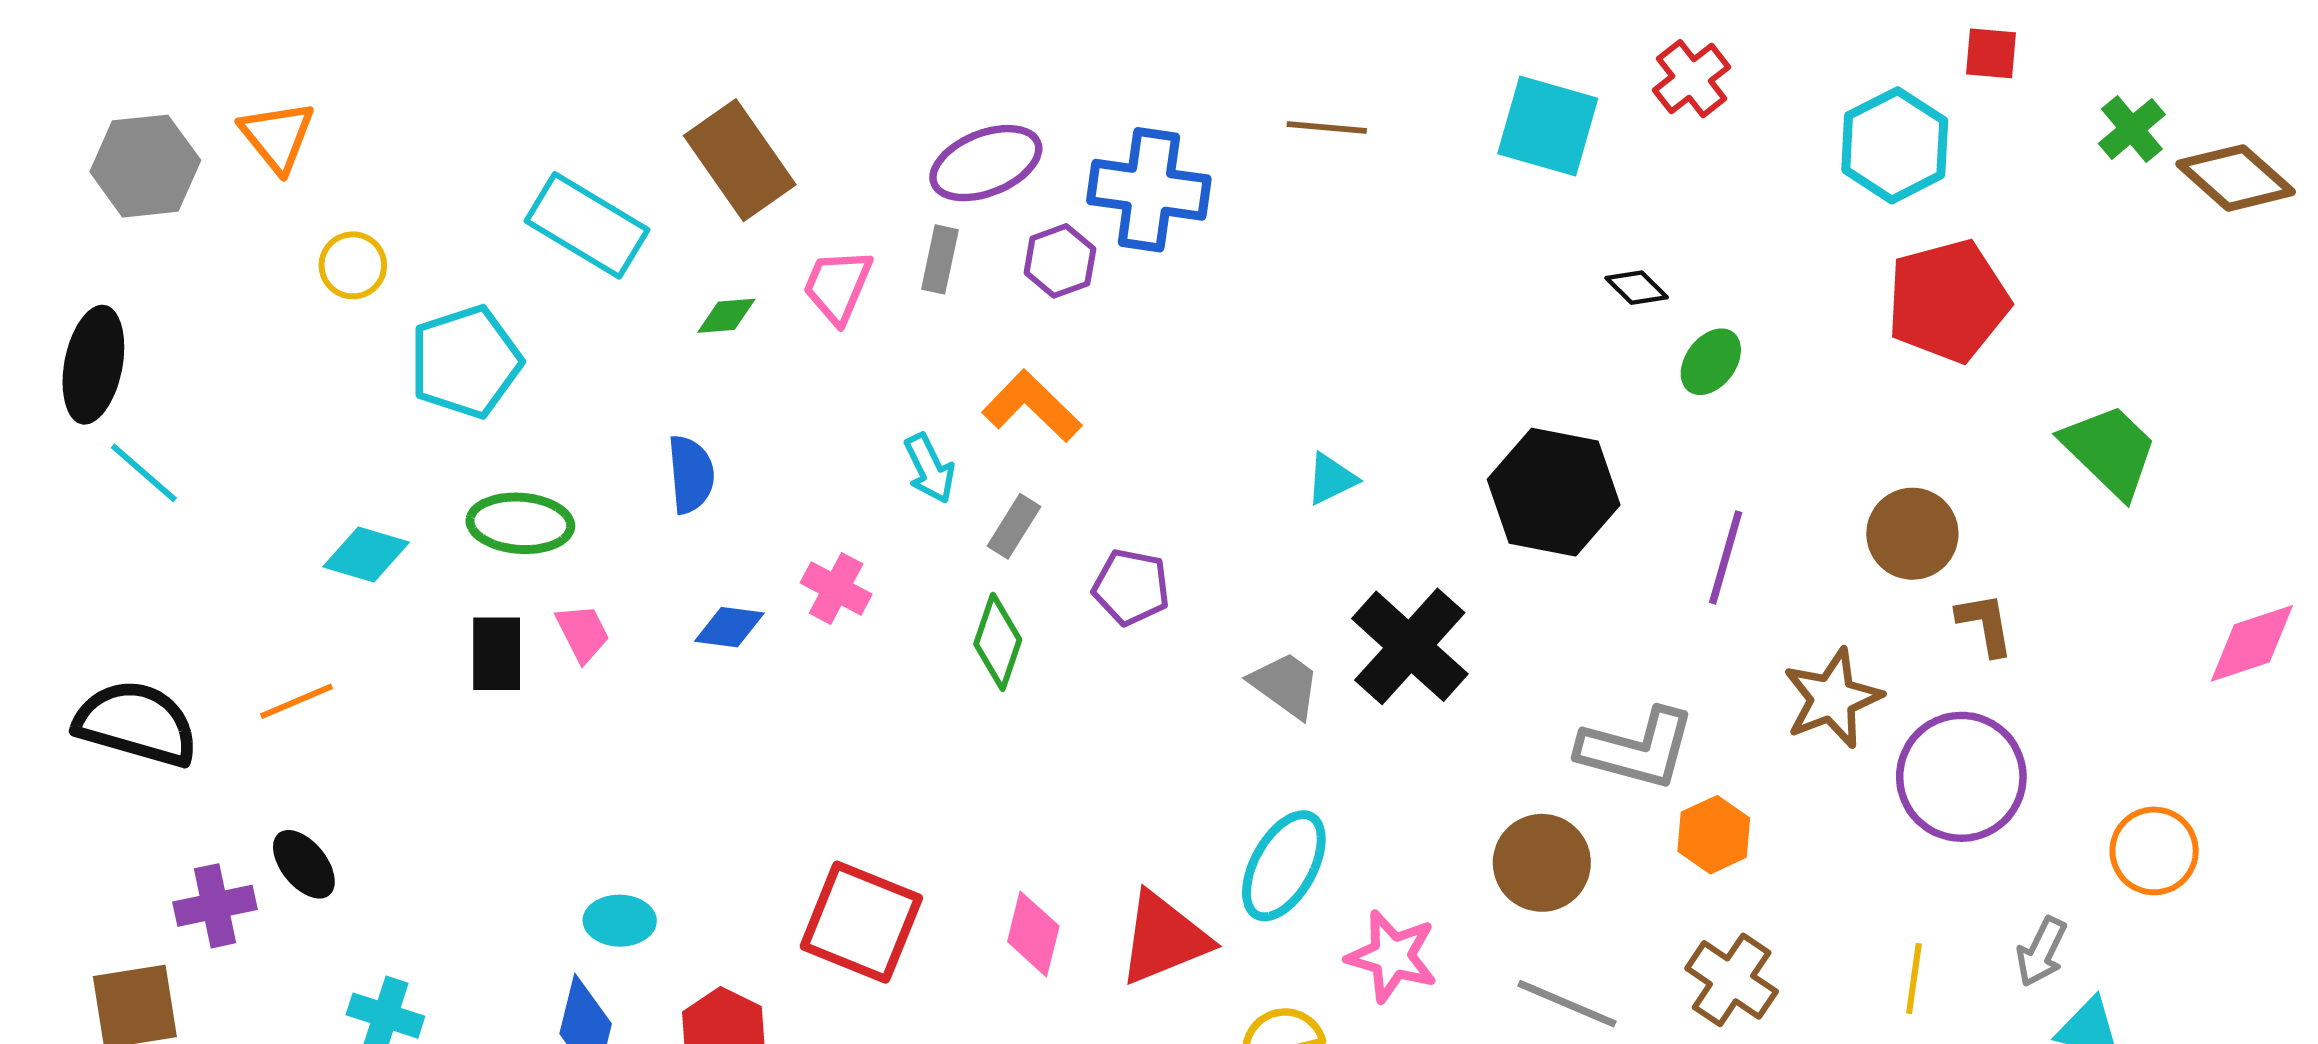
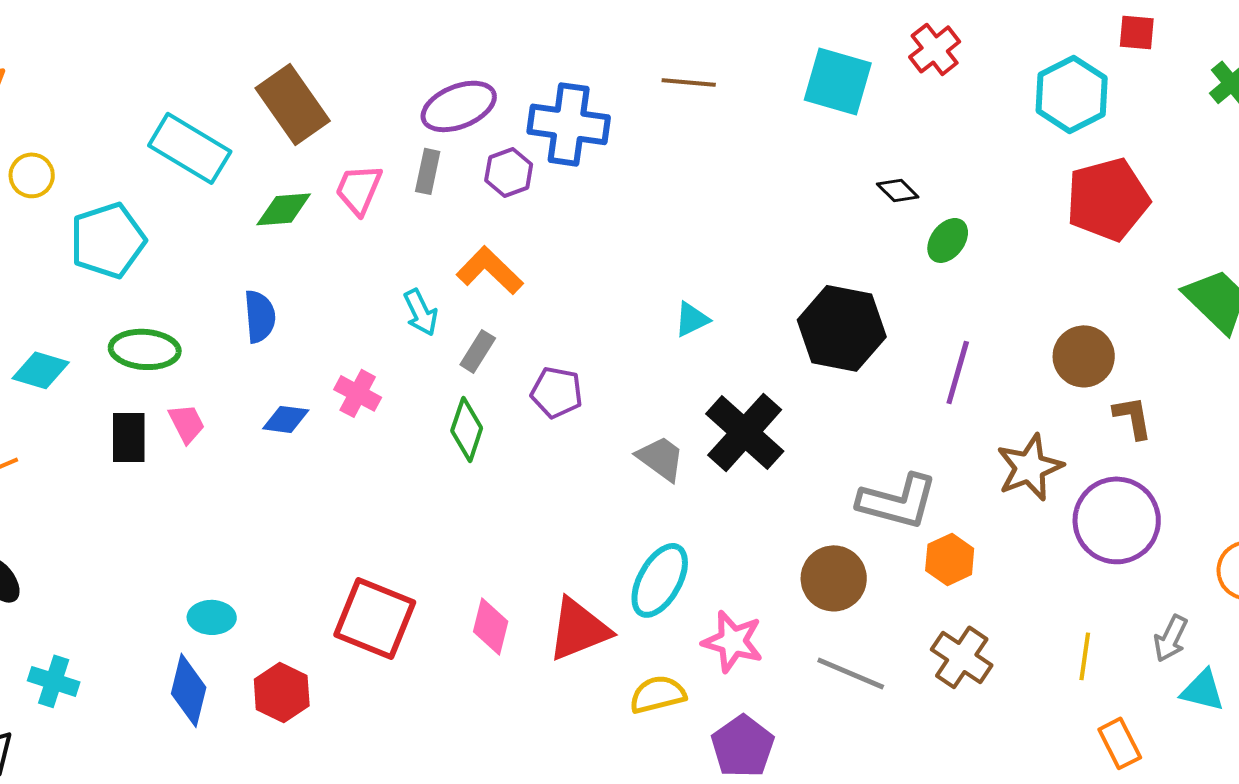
green diamond: (726, 316) -> (284, 209), size x1.4

